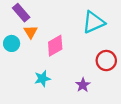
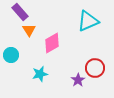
cyan circle: (12, 43) -> (11, 55), moved
red circle: (106, 61) -> (95, 68), moved

